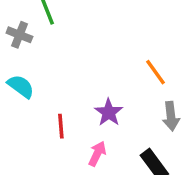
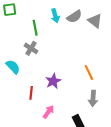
gray cross: (19, 35) -> (31, 48), moved
purple star: (109, 112) -> (53, 81), moved

